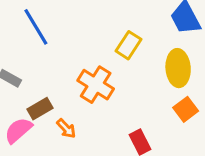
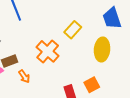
orange square: (186, 109) -> (92, 85), moved

